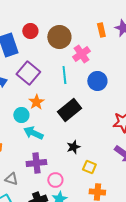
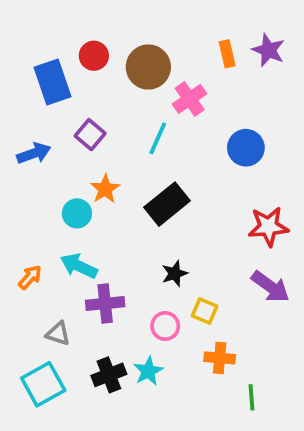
purple square: (28, 73) -> (90, 135), size x0.7
cyan line: (64, 75) -> (158, 138), turned 30
blue circle: (97, 81) -> (246, 148), moved
cyan arrow: (33, 133) -> (79, 266), moved
pink circle: (55, 180) -> (165, 326), moved

